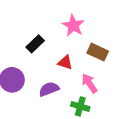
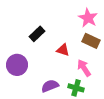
pink star: (73, 25) -> (88, 18), moved
purple semicircle: (49, 89) -> (50, 86), moved

